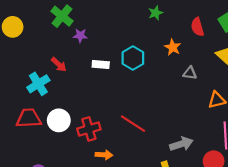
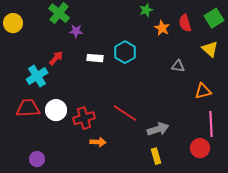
orange star: (173, 47) -> (162, 28), moved
red arrow: (59, 64) -> (56, 58), turned -91
gray arrow: (181, 144) -> (158, 129), moved

